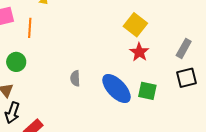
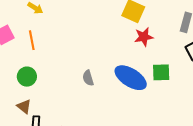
red star: (139, 52) -> (144, 37), turned -30

